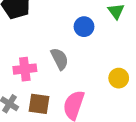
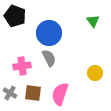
blue circle: (84, 27) -> (49, 33), moved, size x1.6

